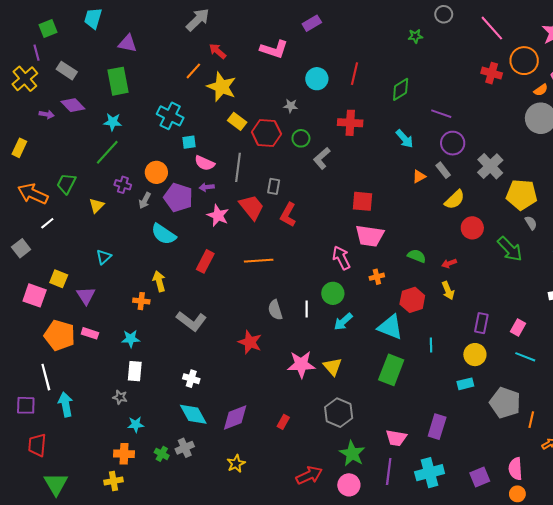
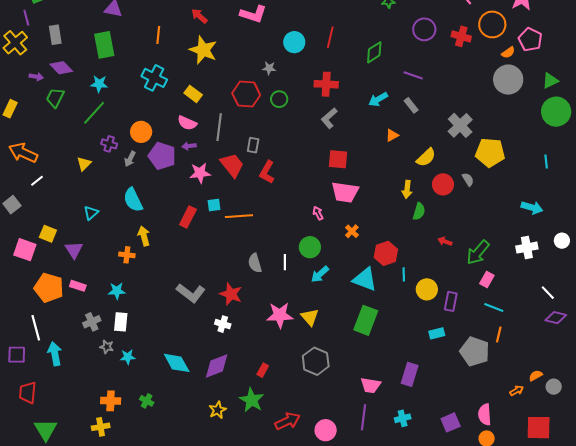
gray rectangle: (67, 71) -> (55, 35), turned 48
orange line: (193, 71) -> (158, 35), moved, turned -36
yellow rectangle: (237, 121) -> (193, 94), moved
cyan arrow: (405, 139) -> (378, 99), turned 102
cyan square: (189, 142) -> (214, 205), moved
purple circle: (453, 143) -> (424, 29), moved
gray L-shape: (322, 158) -> (329, 118), moved
gray rectangle: (443, 170) -> (411, 105), moved
green trapezoid: (66, 184) -> (55, 98), moved
pink star: (218, 215) -> (200, 173), turned -30
gray semicircle: (531, 223) -> (468, 179), moved
cyan semicircle: (163, 234) -> (133, 200), moved, turned 30
green arrow: (510, 249) -> (478, 252), moved, turned 84
green semicircle: (417, 256) -> (419, 211), moved, turned 84
pink arrow: (341, 258) -> (318, 213), size x0.6
red arrow: (449, 263) -> (445, 241), moved, turned 40
orange cross: (377, 277) -> (352, 231), turned -32
yellow arrow: (448, 291) -> (407, 189), moved, turned 30
gray L-shape: (191, 321) -> (191, 293), moved
purple rectangle: (481, 323) -> (451, 301), moved
cyan line: (431, 345) -> (404, 274), moved
yellow circle: (475, 355) -> (427, 289), moved
white cross: (191, 379) -> (223, 324), moved
orange line: (531, 420) -> (499, 335), moved
cyan star: (136, 425) -> (128, 357), moved
gray cross: (185, 448) -> (92, 322), moved
green star: (352, 454) -> (252, 400), moved
cyan cross: (430, 473) -> (403, 418), size x0.6

